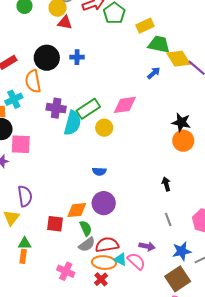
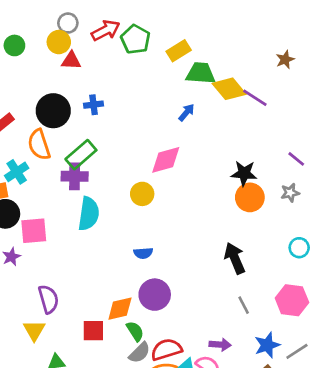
blue arrow: (154, 73) -> (186, 112), moved
green rectangle: (88, 109) -> (81, 155), moved
cyan semicircle: (73, 123) -> (89, 214), moved
black arrow: (166, 184) -> (235, 258), size x1.6

